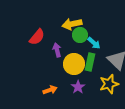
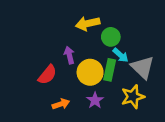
green circle: (80, 35) -> (111, 37), moved
red semicircle: (37, 37) -> (47, 75), moved
cyan arrow: (94, 43) -> (121, 55), moved

